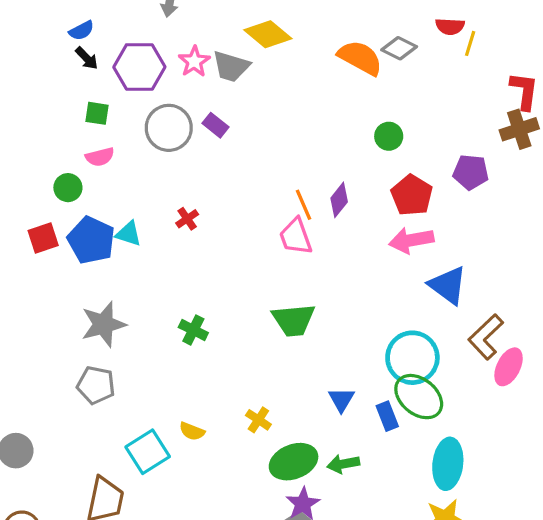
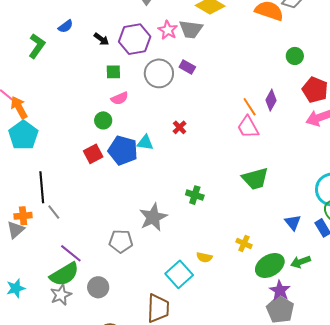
blue semicircle: (81, 31) -> (66, 26), moved
gray star: (104, 324) -> (153, 217), moved
gray pentagon: (96, 385) -> (121, 241), moved

